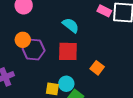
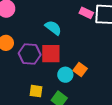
purple hexagon: (34, 50) -> (30, 54), moved
cyan circle: (66, 84) -> (65, 75), moved

